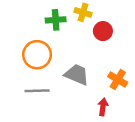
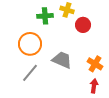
gray line: (37, 91) -> (30, 73), turned -48
red arrow: (103, 107) -> (94, 86), moved

